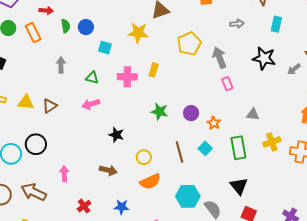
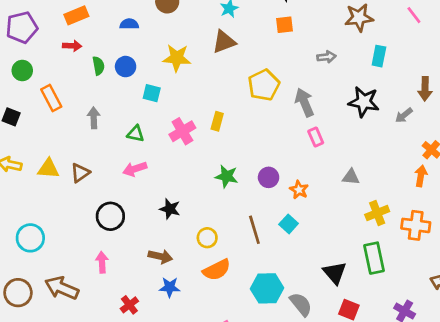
orange rectangle: (33, 33) -> (51, 98), moved
yellow star: (138, 33) -> (177, 58), moved
pink cross: (127, 77) -> (182, 131), turned -30
black circle: (36, 144) -> (110, 216), moved
green rectangle: (238, 148) -> (374, 258), moved
blue star: (122, 207) -> (170, 287), moved

